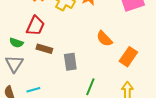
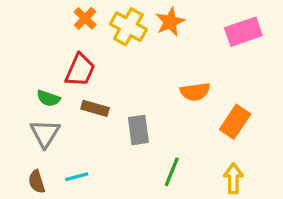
orange semicircle: (104, 39) -> (195, 92), turned -54

